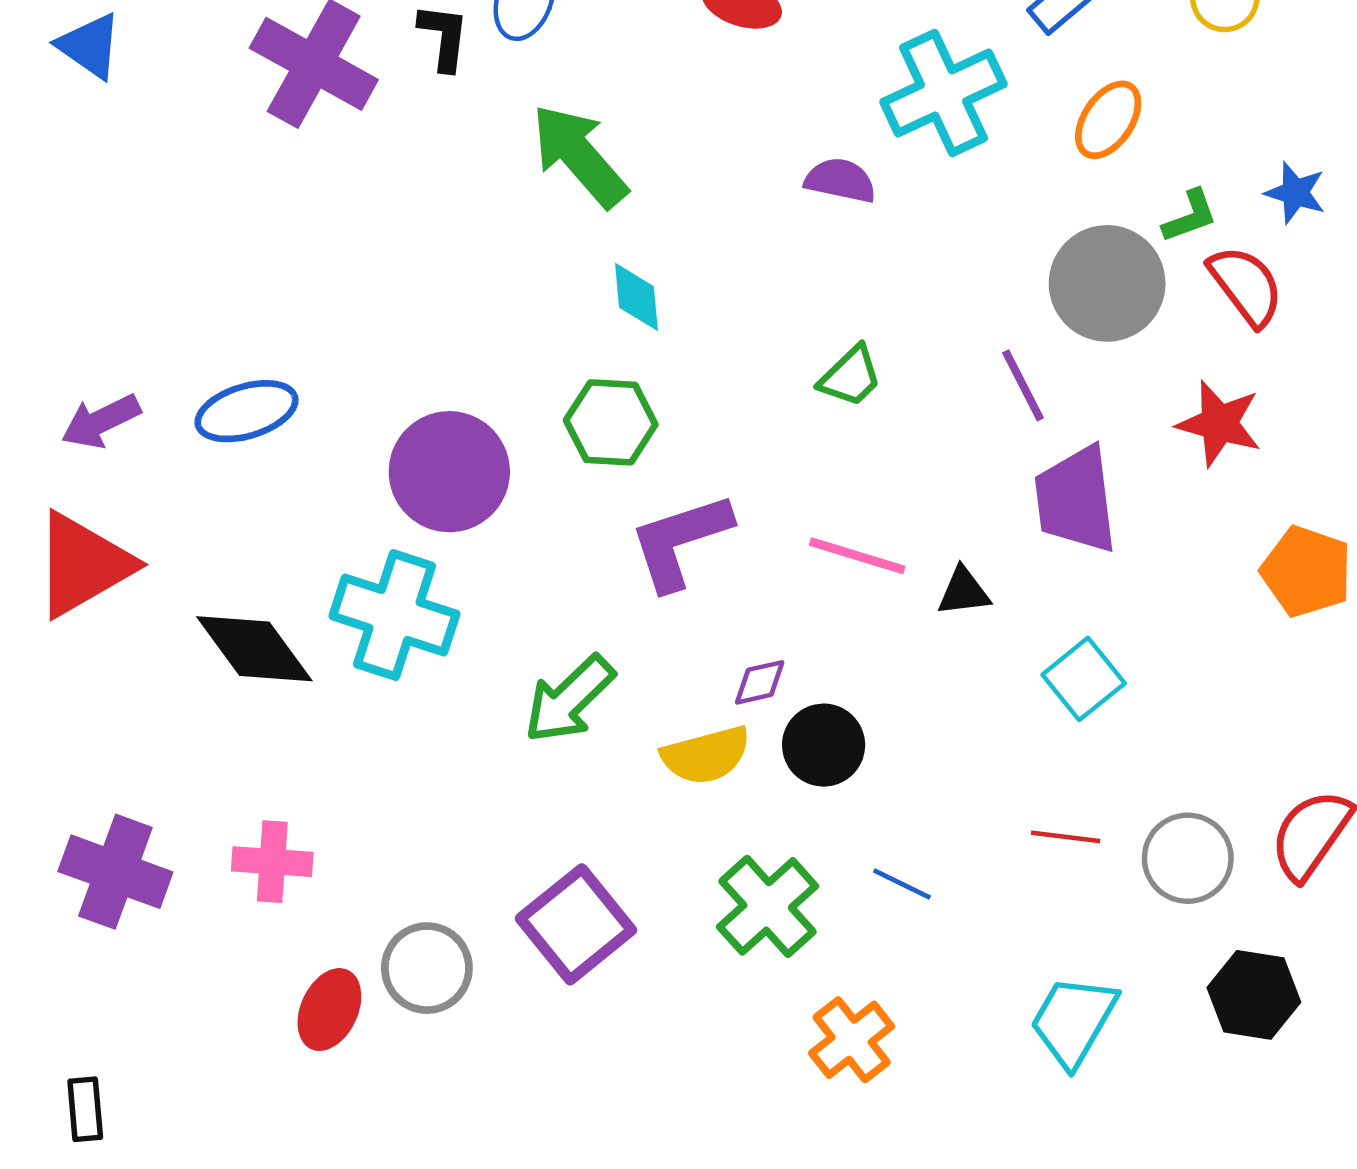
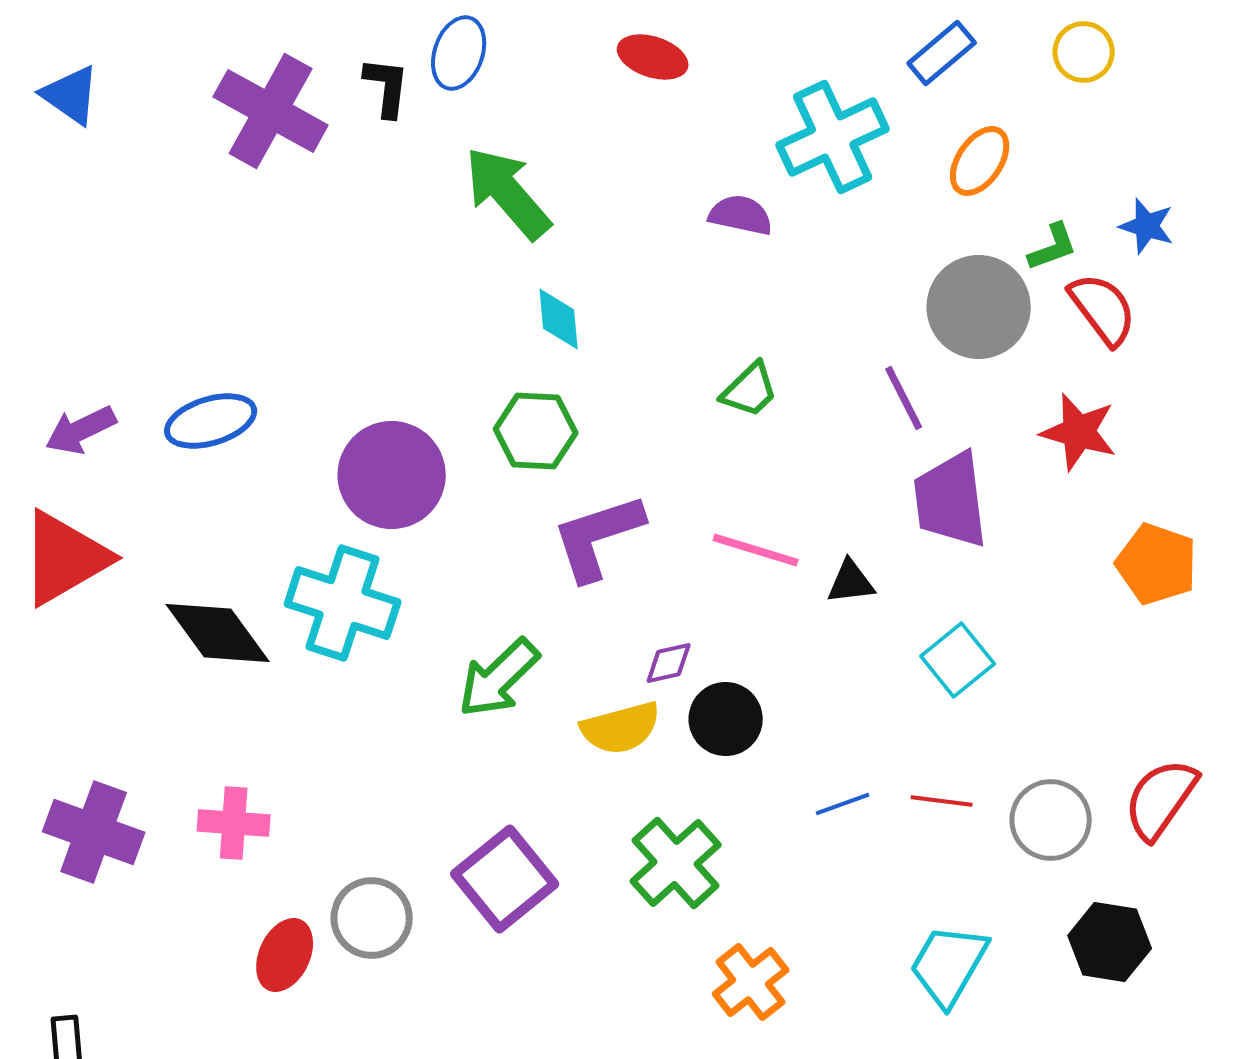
blue line: (902, 884) -> (843, 804), moved, turned -46

